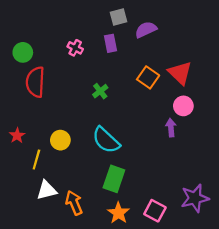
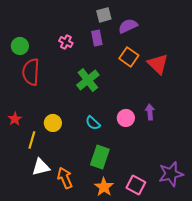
orange square: (148, 77) -> (129, 57), moved
green cross: (100, 91) -> (88, 80), size x1.6
pink circle: (183, 106) -> (126, 118), moved
cyan semicircle: (106, 140) -> (93, 123), size x0.6

